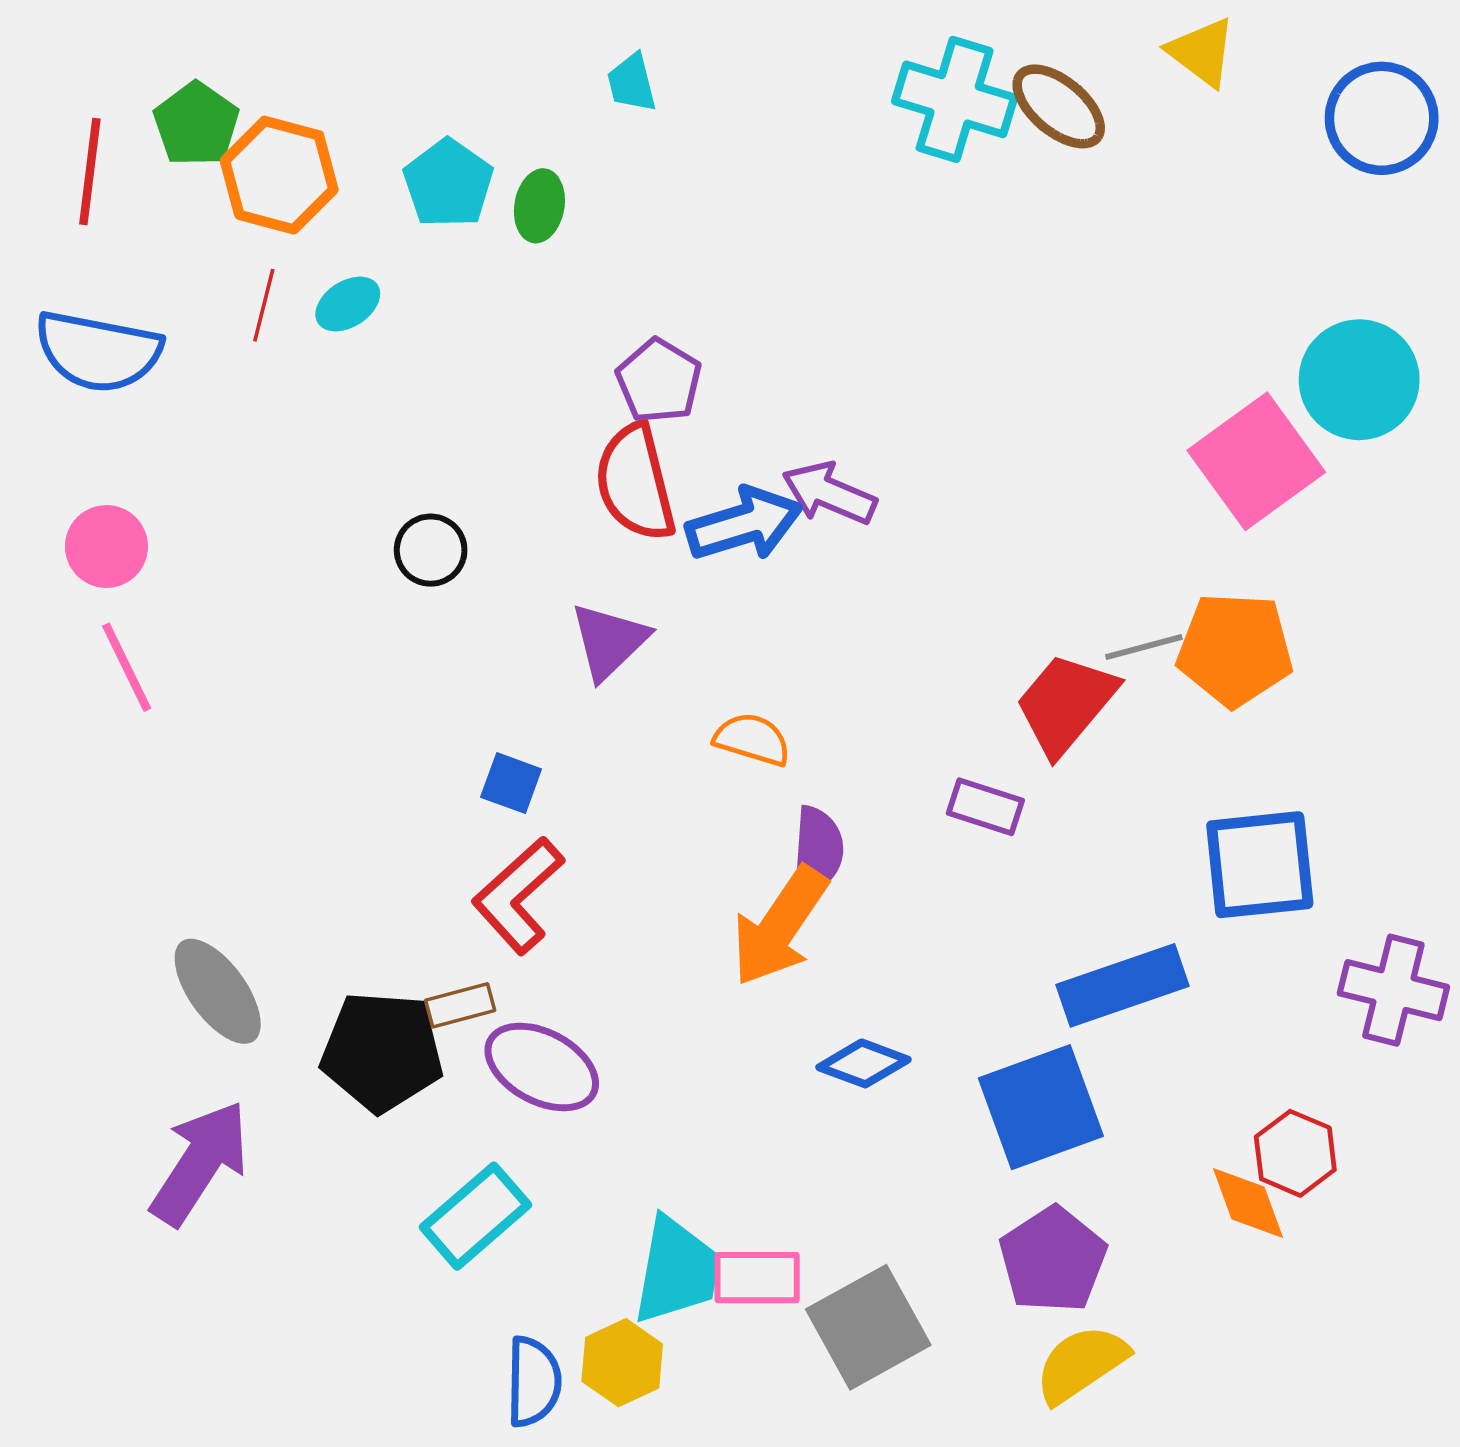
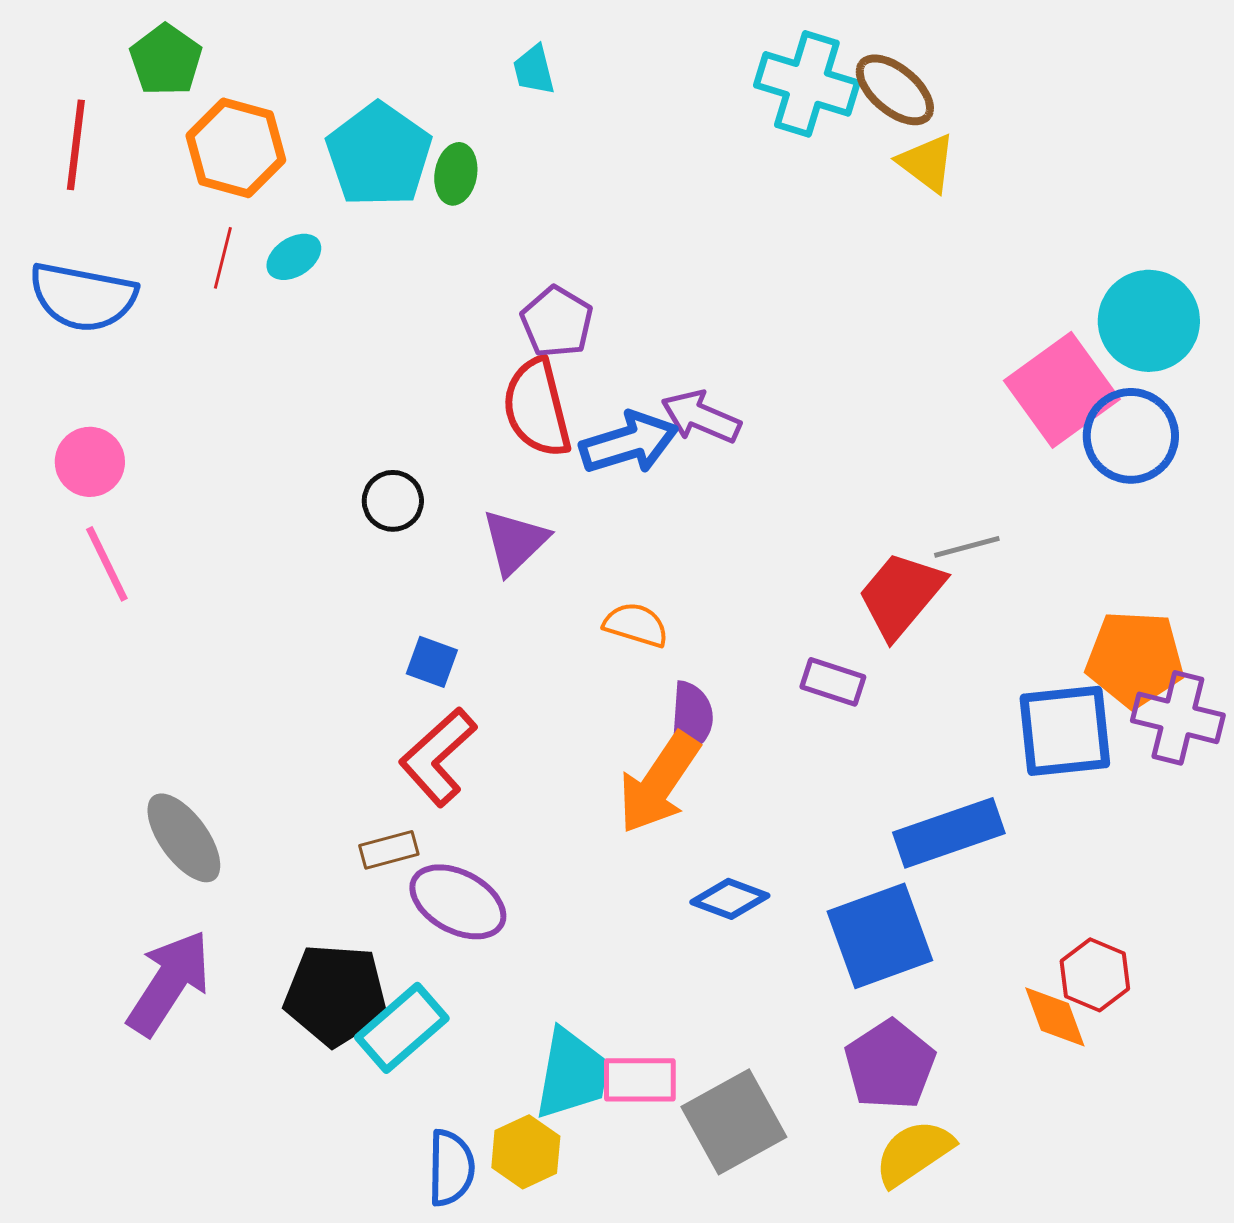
yellow triangle: (1202, 52) -> (927, 163), moved
blue circle: (1382, 118) -> (1131, 436), moved
green pentagon: (196, 124) -> (166, 60), moved
cyan pentagon: (448, 183) -> (379, 155), size x1.4
black circle: (431, 550) -> (393, 501), moved
orange pentagon: (1235, 649) -> (1135, 659), moved
purple cross: (1393, 990) -> (1178, 718), moved
black pentagon: (382, 1052) -> (336, 995), moved

